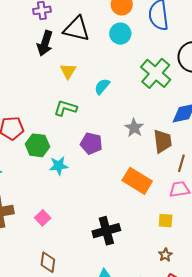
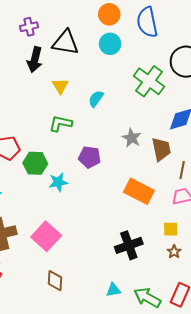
pink square: (43, 218) -> (46, 236), size x1.8
black cross: (106, 231) -> (129, 245), moved
brown star: (165, 255) -> (174, 252), moved

